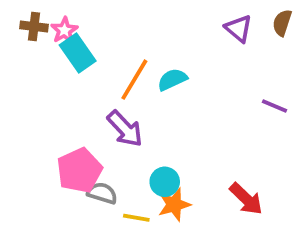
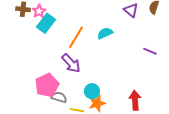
cyan rectangle: (78, 53) -> (46, 23), turned 72
cyan semicircle: (172, 80) -> (105, 33), moved
red arrow: (246, 199) -> (135, 100), turned -138

